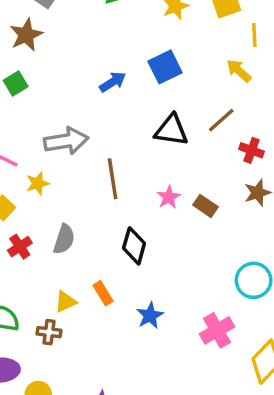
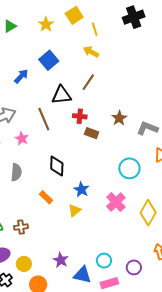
red cross: (252, 150) -> (80, 116), moved
brown line: (113, 179) -> (44, 119), moved
pink star: (169, 197) -> (22, 138), moved
yellow triangle: (65, 302) -> (75, 210), moved
blue star: (150, 316) -> (81, 190), moved

